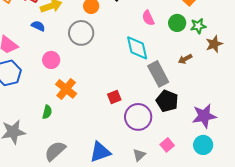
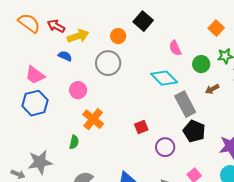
green circle: (177, 23) -> (201, 64), moved
cyan diamond: (137, 48) -> (164, 78), turned -32
purple circle: (138, 117) -> (165, 147), size x0.7

